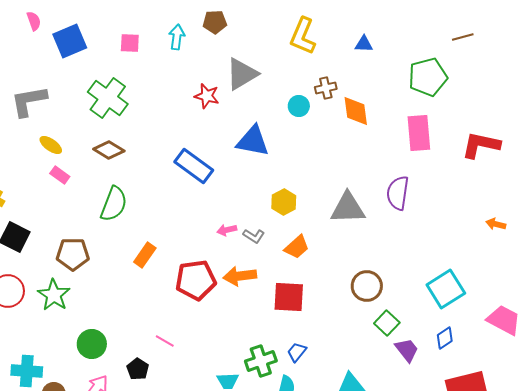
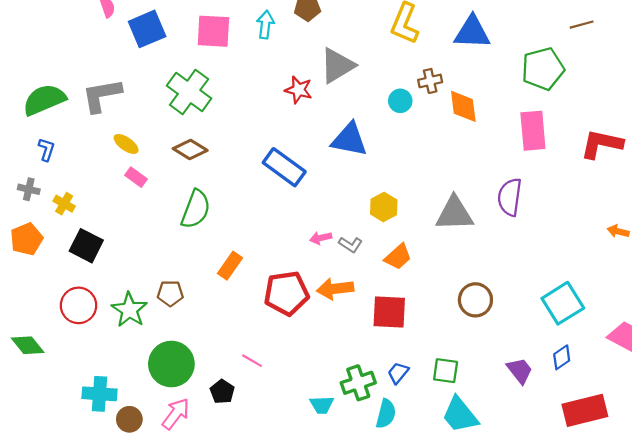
pink square: (130, 43) -> (213, 31), size x1.6
blue triangle: (364, 44) -> (472, 32), size x1.8
brown pentagon: (73, 254) -> (170, 293), moved, size x0.7
green square: (387, 323) -> (446, 371), moved, turned -35
green circle: (92, 344) -> (171, 364), size x1.4

